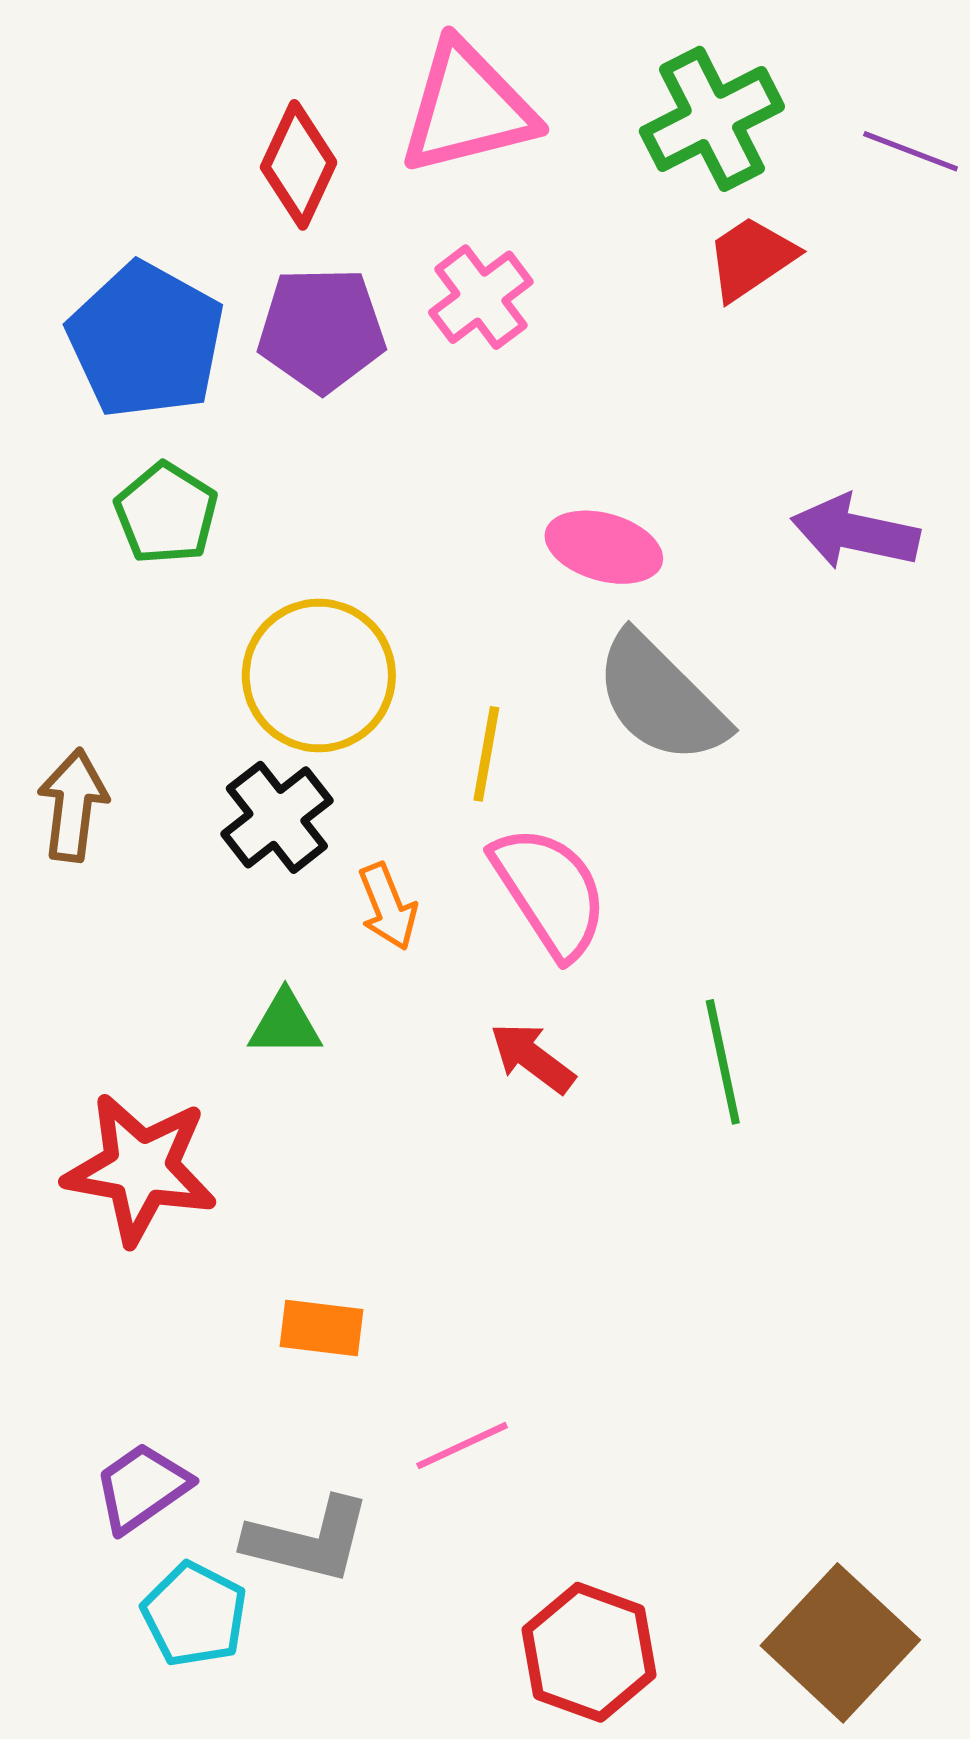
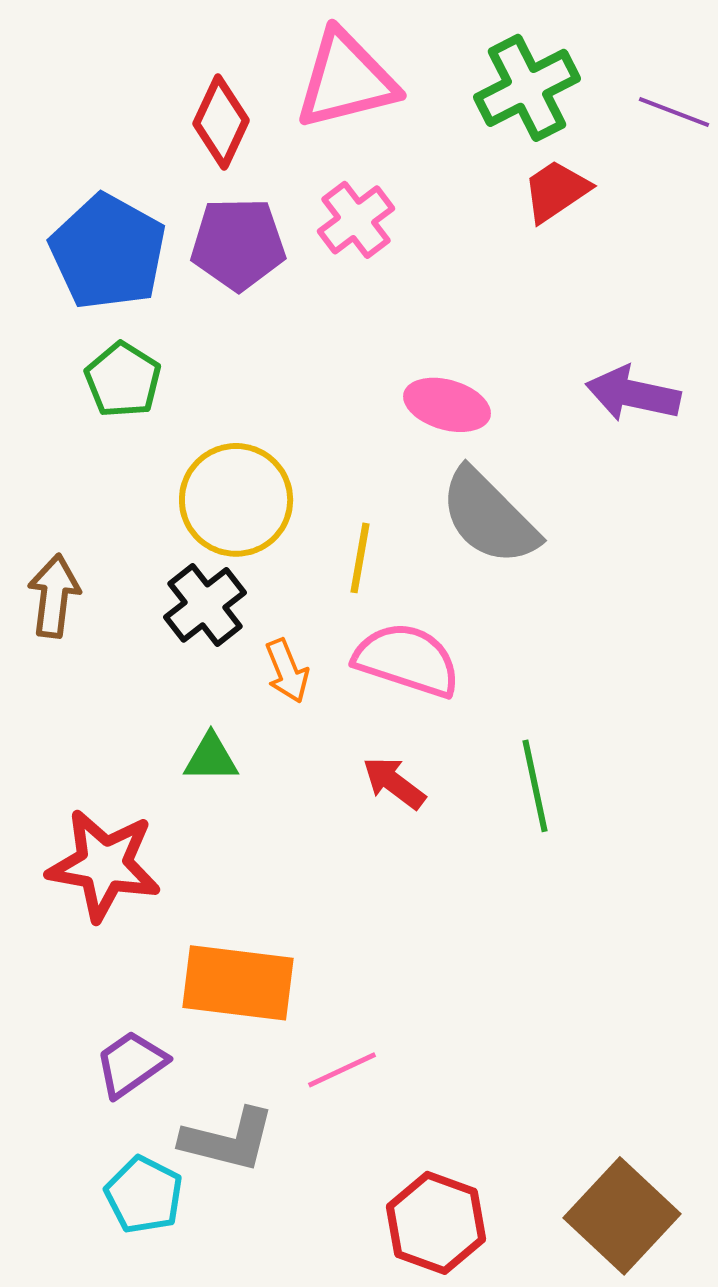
pink semicircle: (550, 892) -> (407, 660), turned -39
orange rectangle: (322, 1328) -> (238, 983), size x1.8
purple trapezoid: (142, 1487) -> (131, 1064), moved

